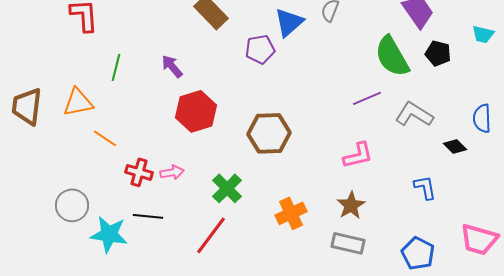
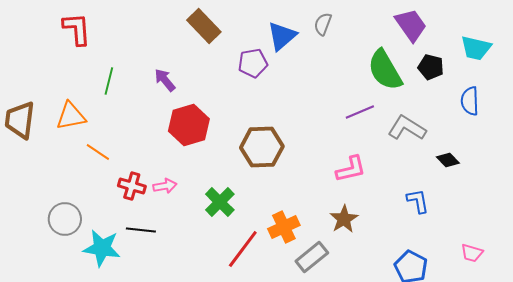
cyan trapezoid: (483, 34) -> (476, 48), size x1.4
blue semicircle: (482, 118) -> (470, 101), moved
red line: (211, 235) -> (243, 249), moved
pink trapezoid: (479, 239) -> (472, 253), size x0.6
gray rectangle: (348, 243) -> (312, 257), moved, turned -52

